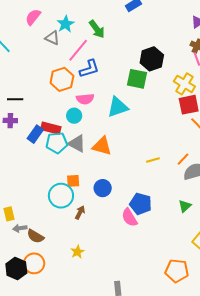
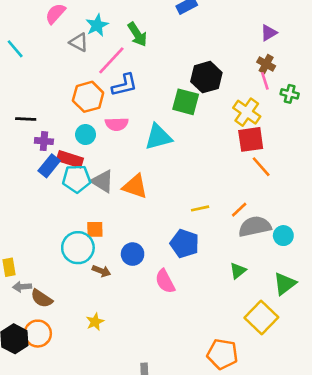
cyan circle: (74, 116) -> (86, 135), moved
purple cross: (10, 121) -> (44, 141), moved
blue circle: (103, 188) -> (133, 254), moved
blue pentagon: (141, 204) -> (185, 244), moved
brown arrow: (80, 213) -> (101, 271), turned 80

